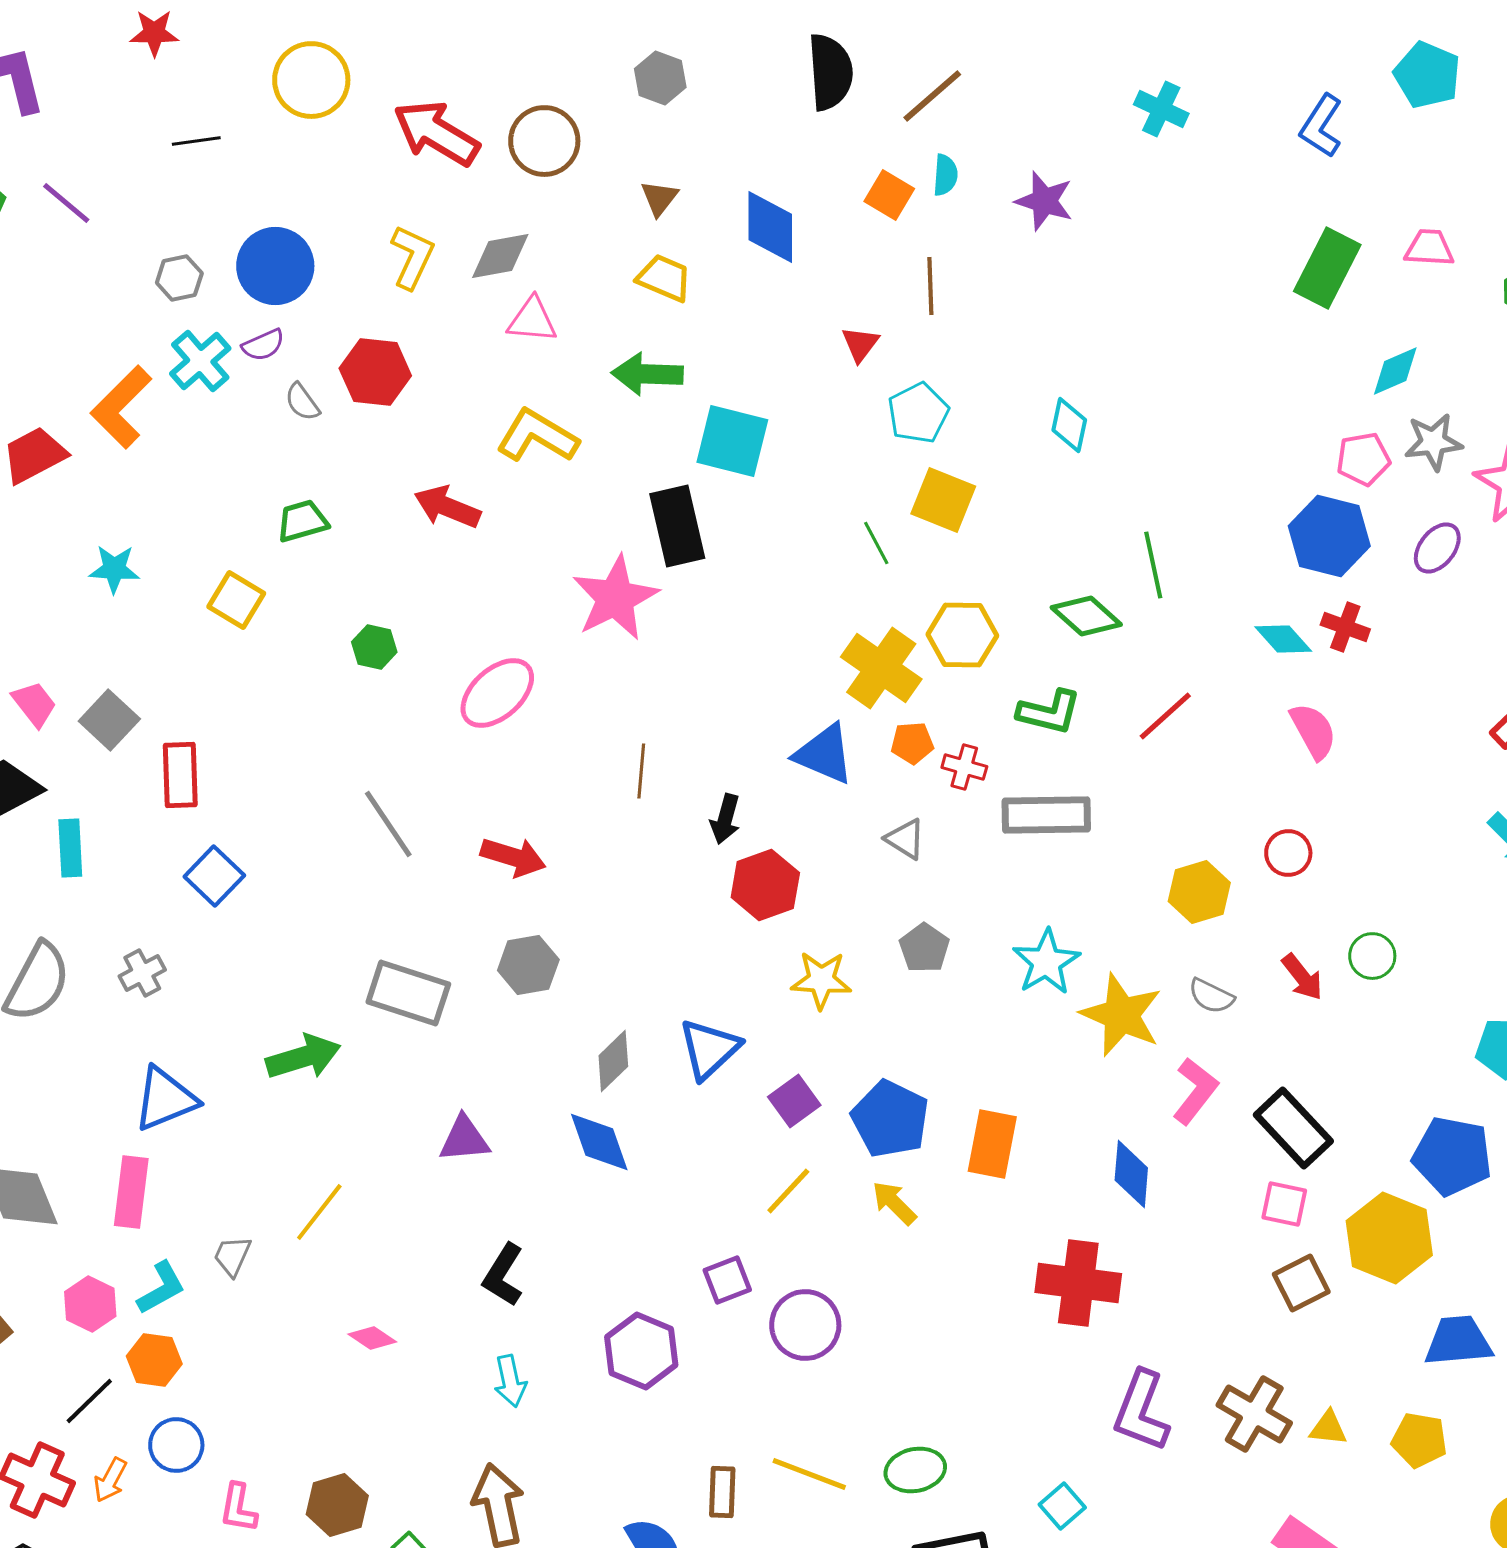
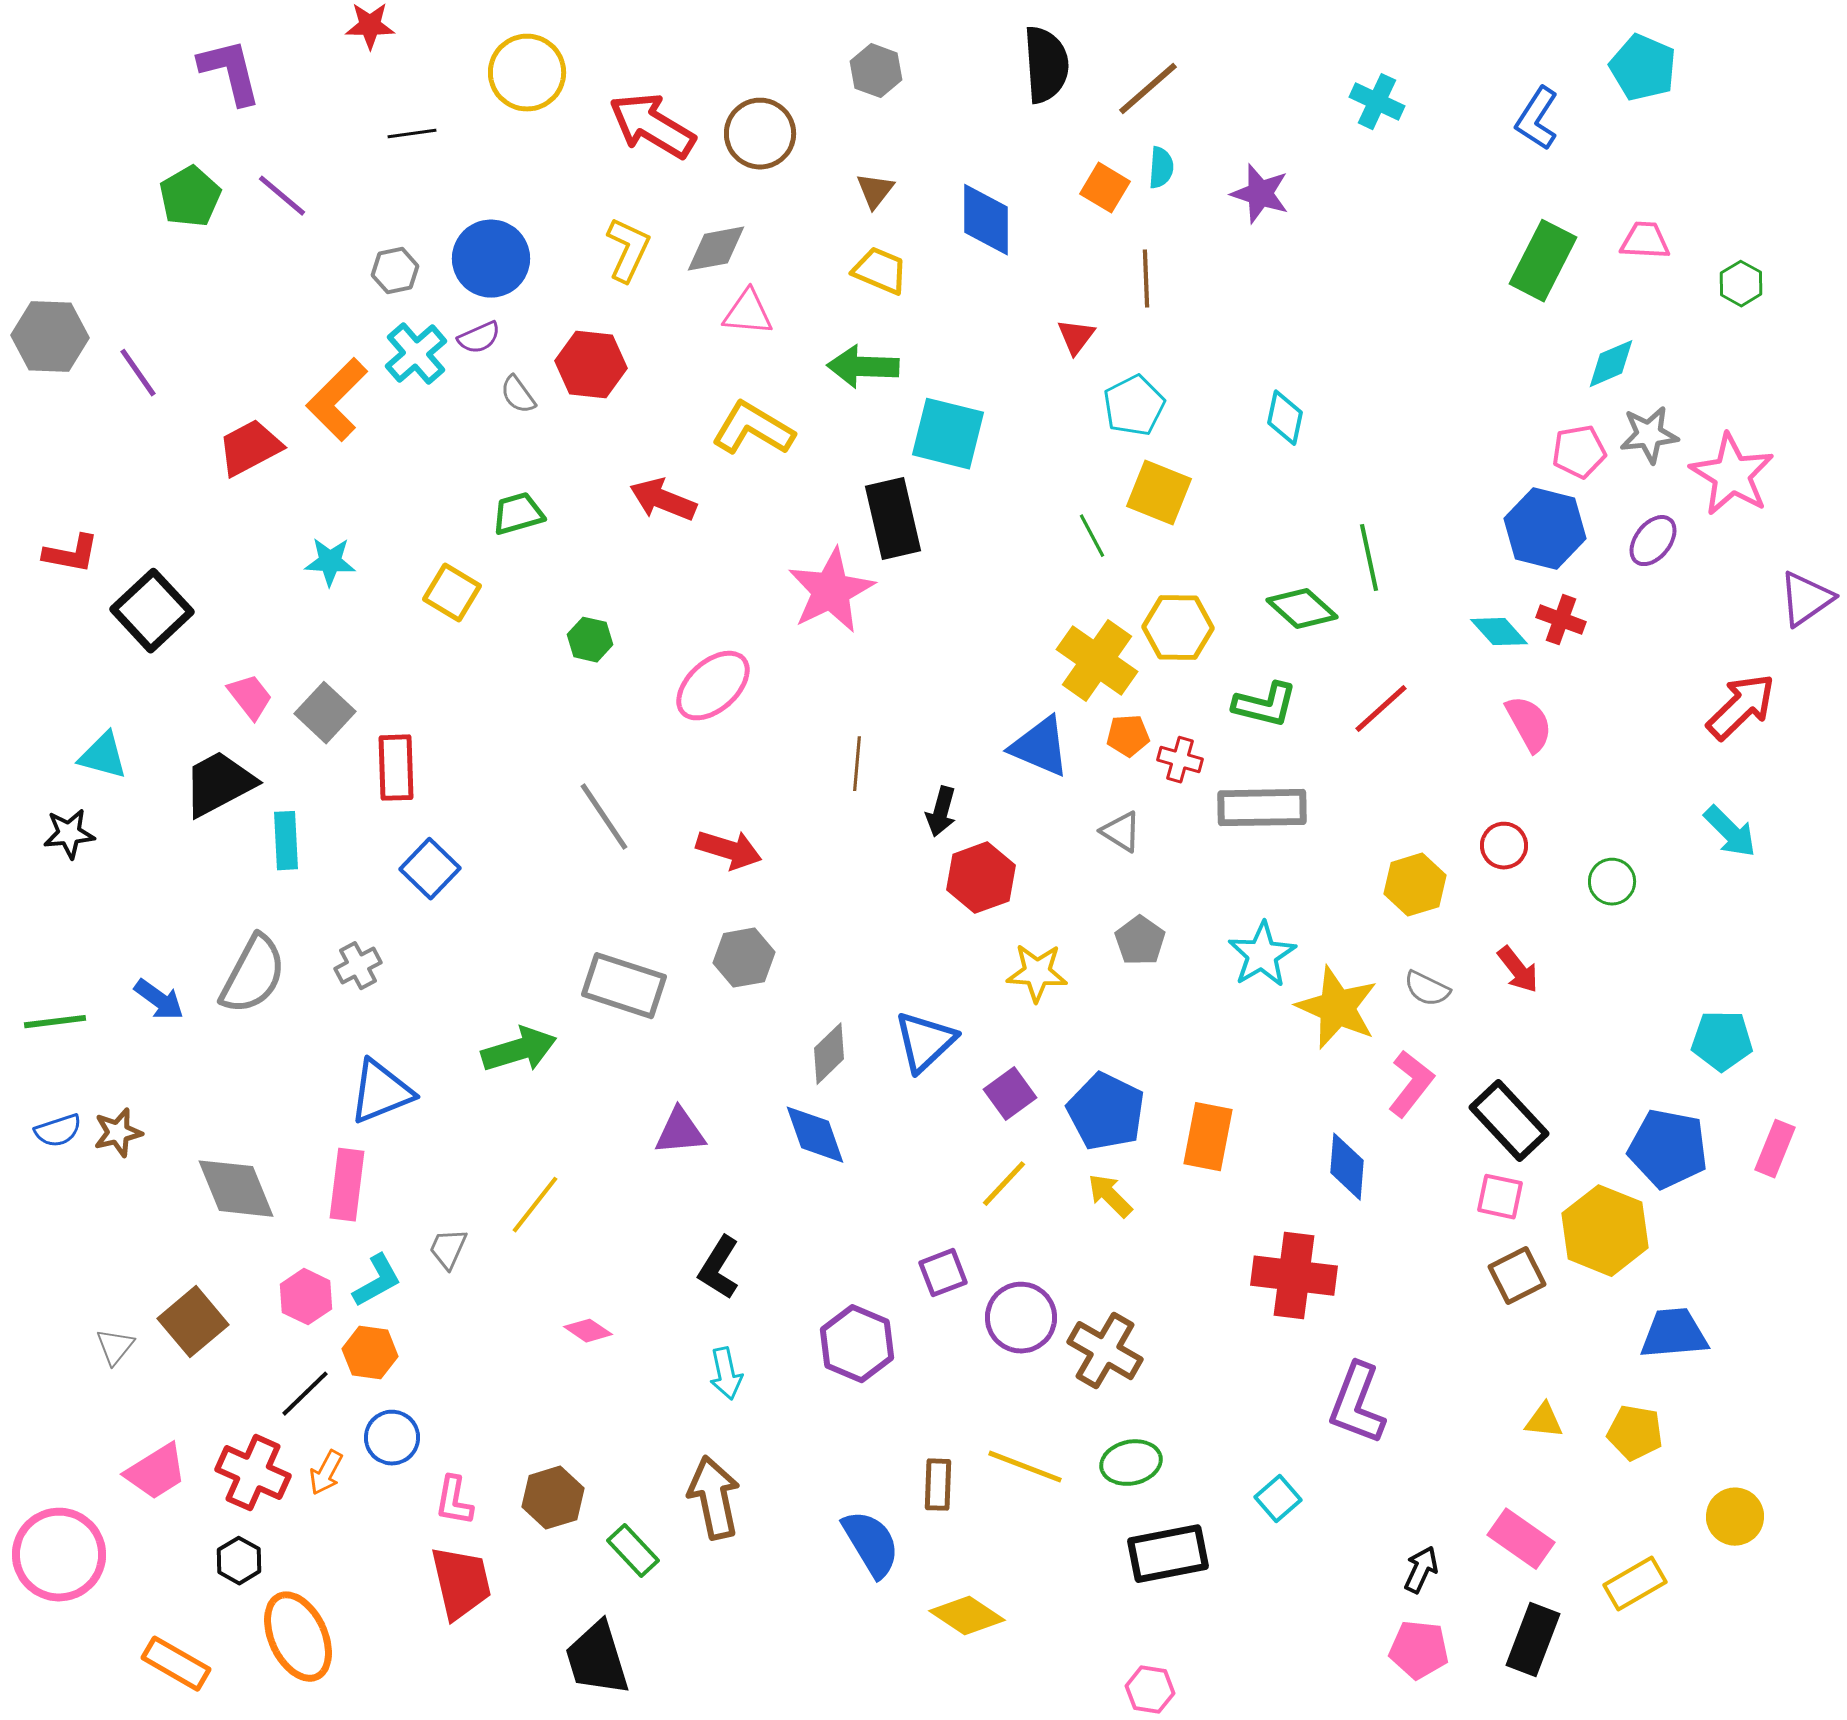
green circle: (1372, 956) -> (1612, 882), moved
brown cross: (1254, 1414) -> (1105, 1351), moved

